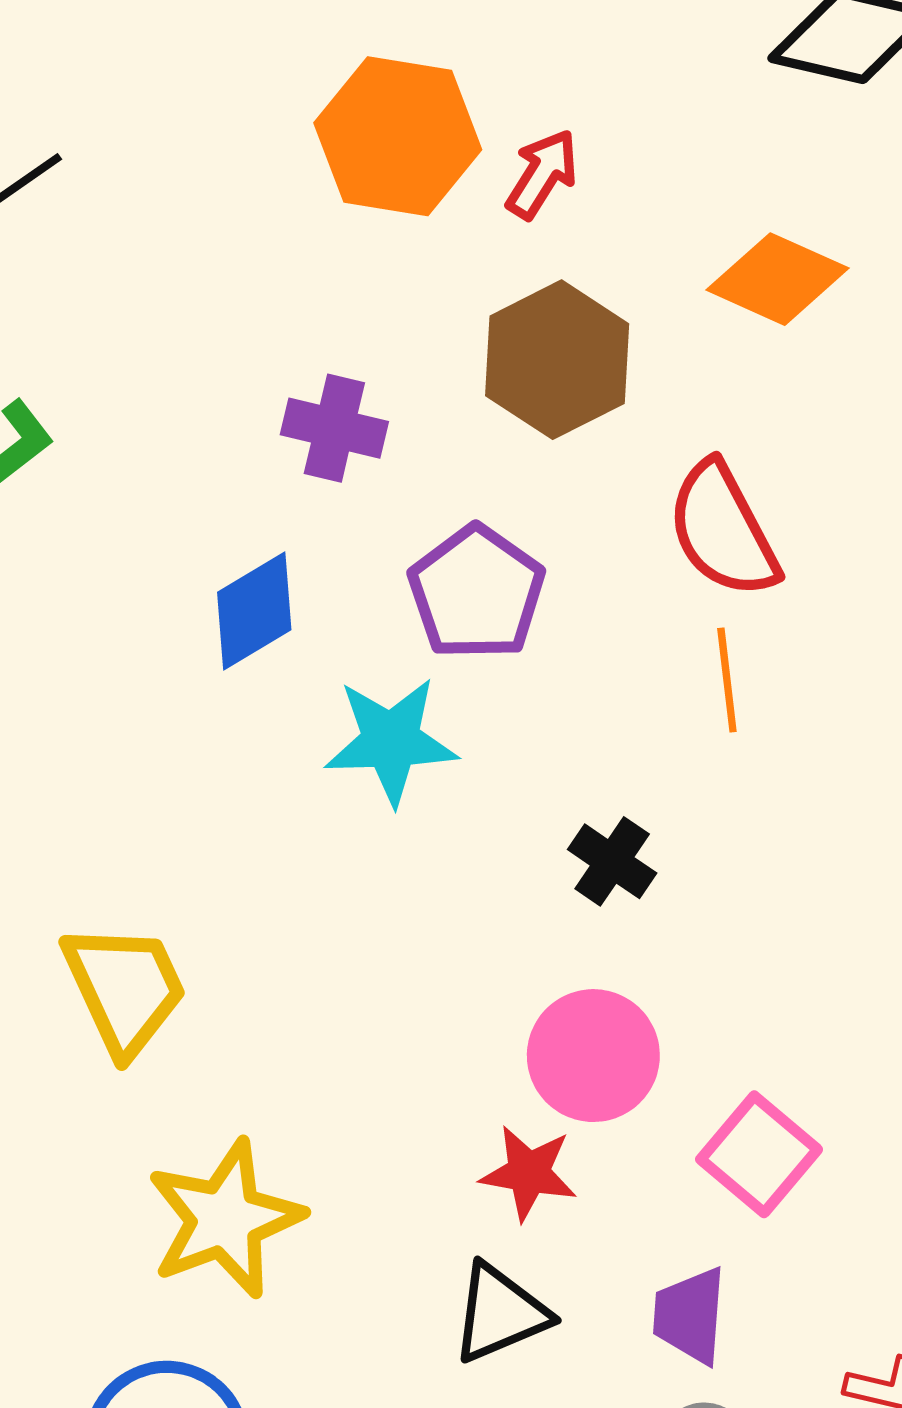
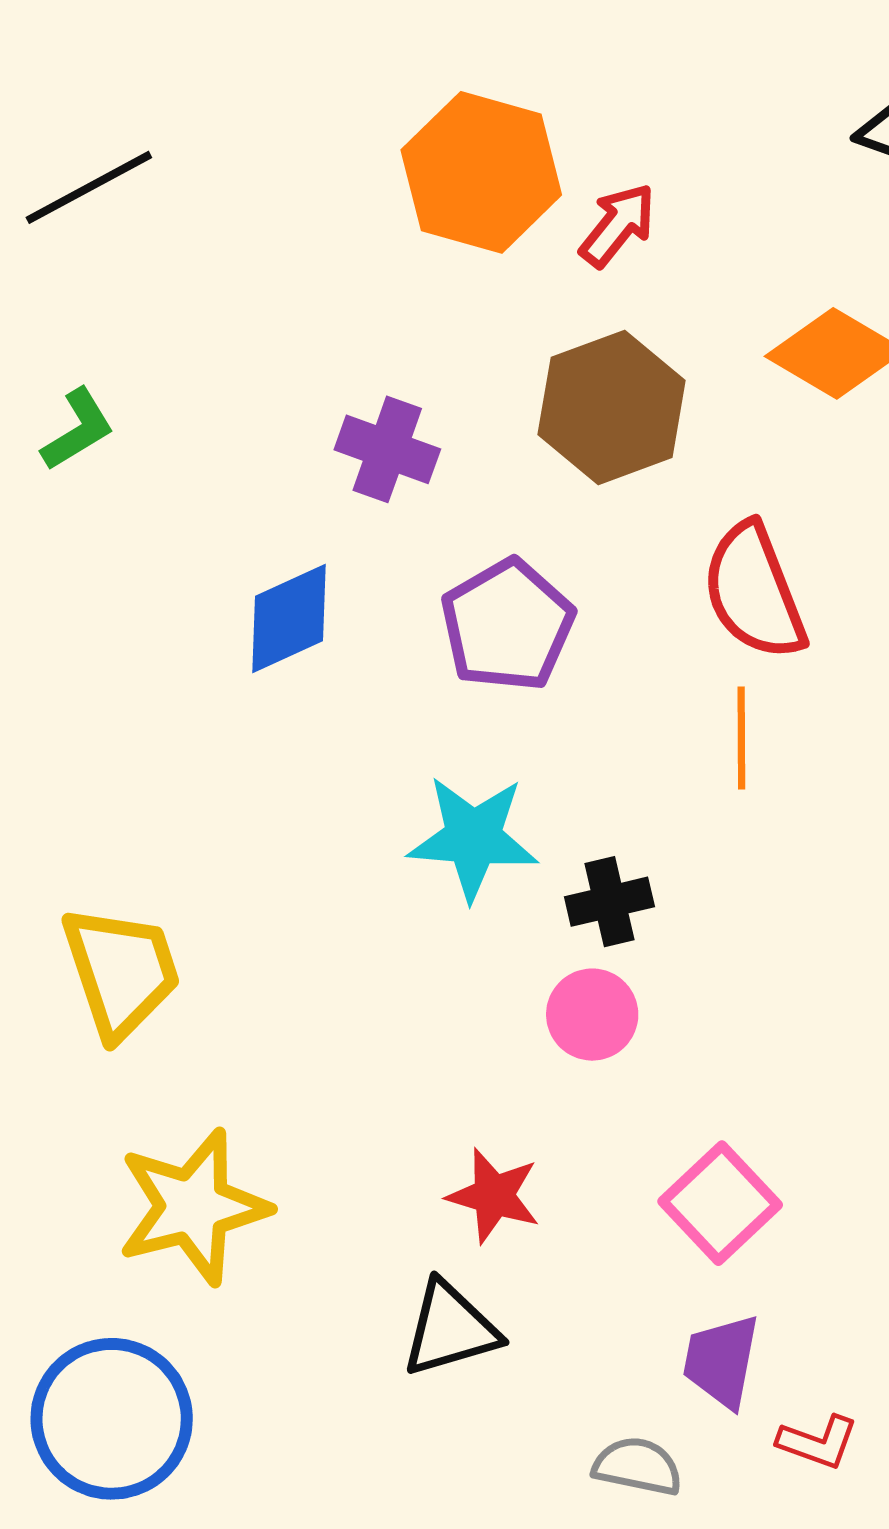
cyan star: (391, 741) -> (473, 838), moved
black cross: (612, 861) -> (609, 902), turned 36
pink circle: (593, 1056) -> (592, 1015), moved, size x0.7
purple trapezoid: (690, 1316) -> (721, 1361), moved

